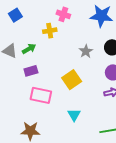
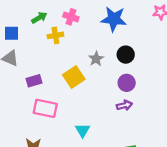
blue square: (15, 15) -> (11, 33), moved, turned 32
green arrow: (29, 49) -> (39, 18), moved
yellow square: (72, 80) -> (74, 77), moved

